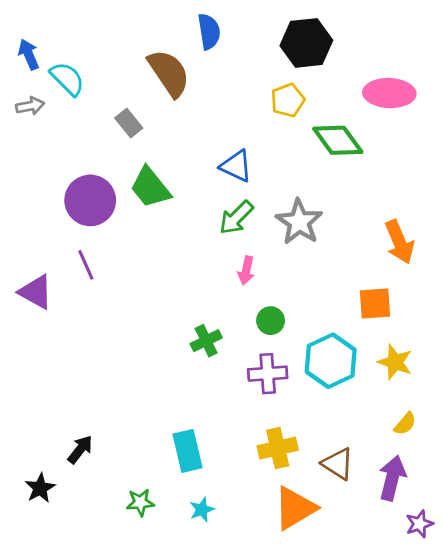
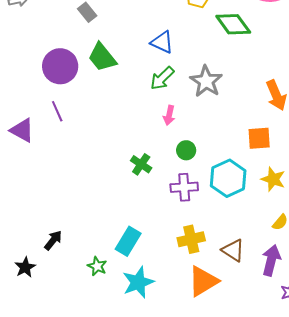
green cross: (206, 341) -> (141, 164), turned -30
cyan rectangle: (188, 451) -> (128, 241), turned 44
green star: (140, 502) -> (97, 266), moved, turned 30
cyan star: (202, 510) -> (138, 282), size x1.8

